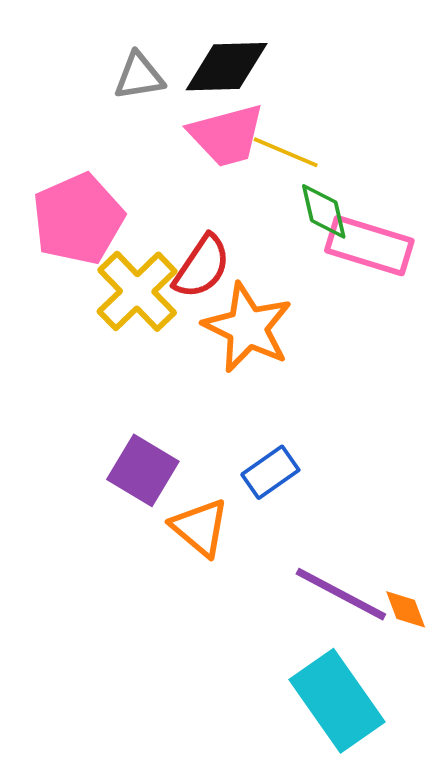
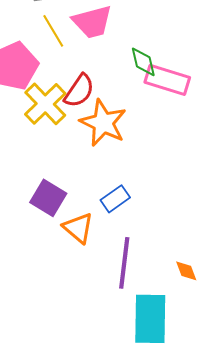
yellow line: (286, 152) -> (53, 31), moved, turned 36
purple line: (341, 594) -> (124, 263), moved, turned 69
cyan rectangle: (337, 701) -> (150, 319), turned 36

